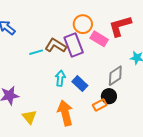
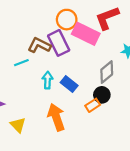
pink rectangle: (99, 39) -> (86, 34), size x1.4
cyan line: (36, 52) -> (21, 63), moved

